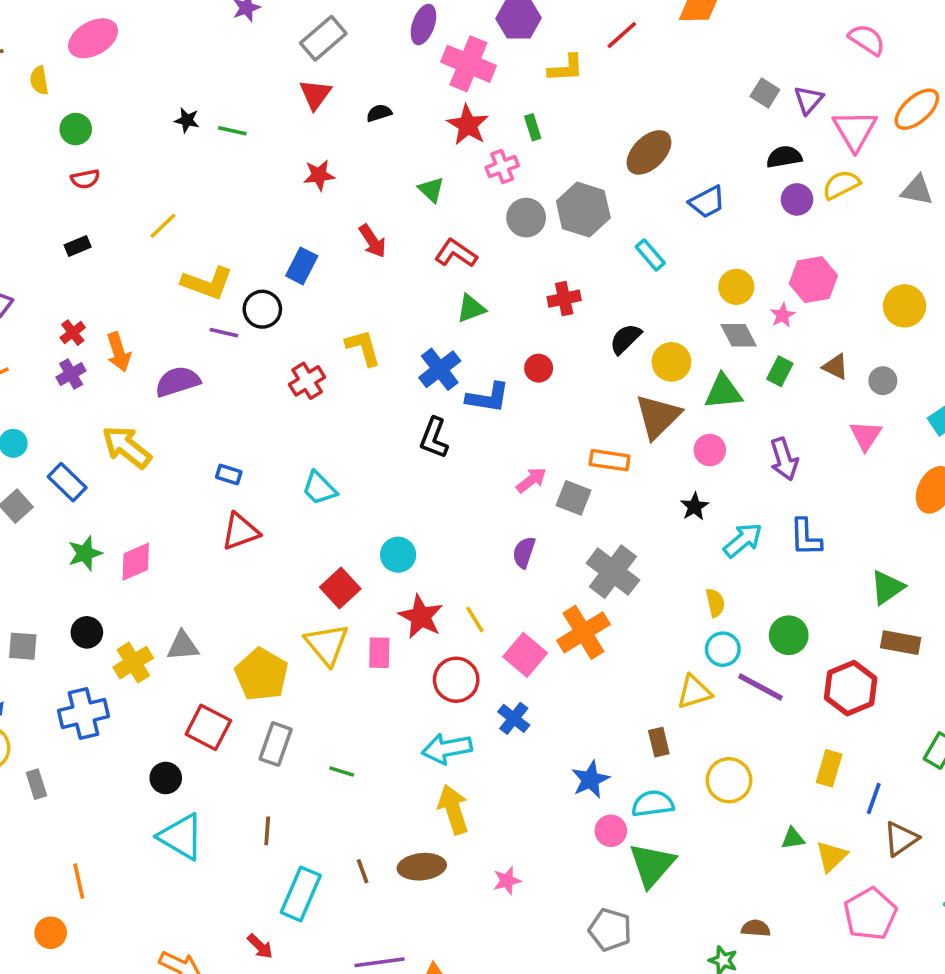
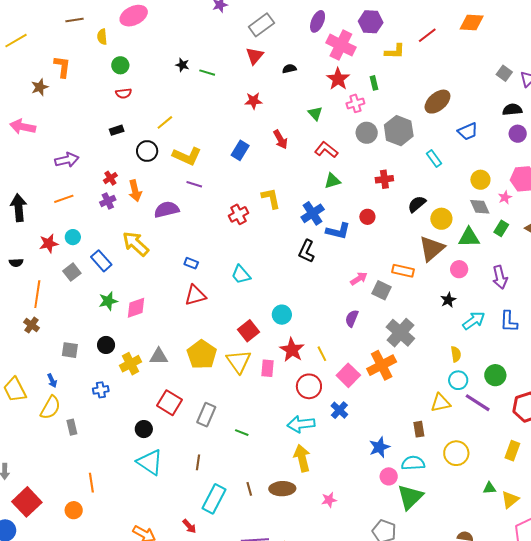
black circle: (262, 309) -> (147, 151), moved
yellow pentagon: (262, 675) -> (202, 355), moved
blue cross: (83, 713) -> (101, 390), size x0.6

